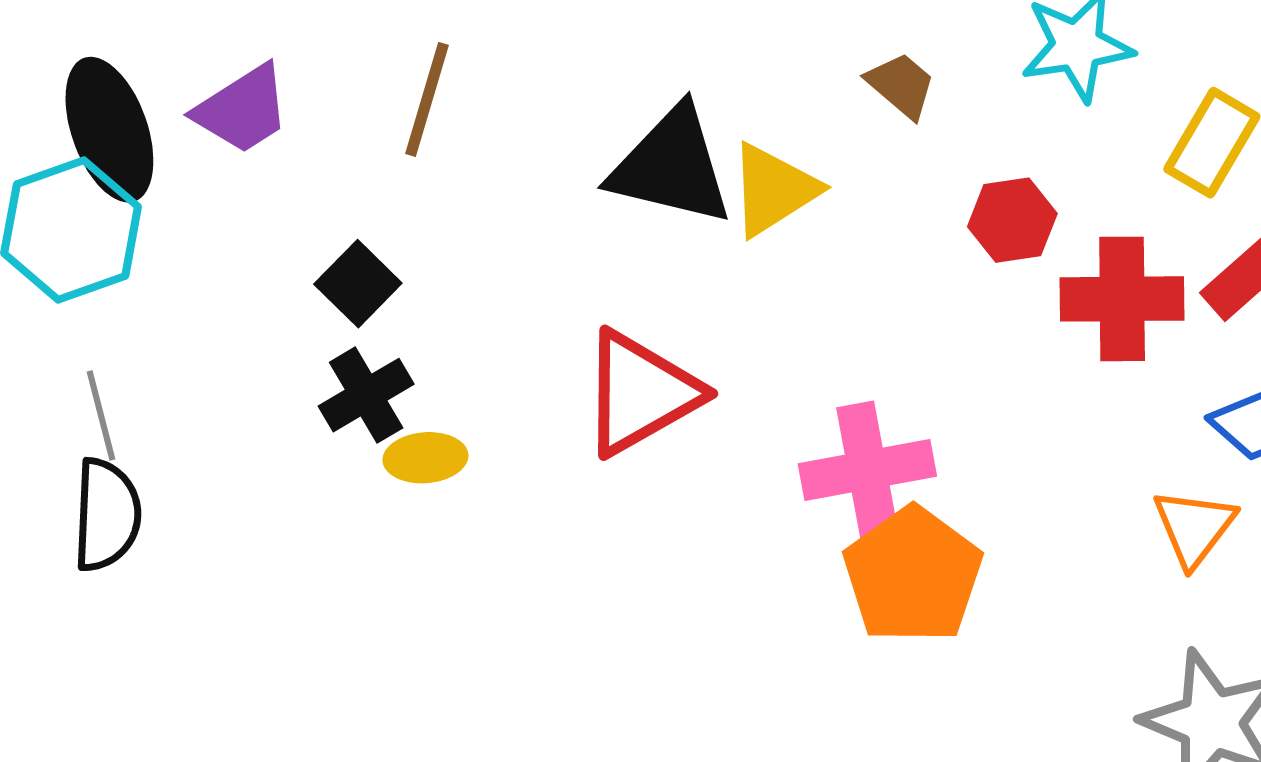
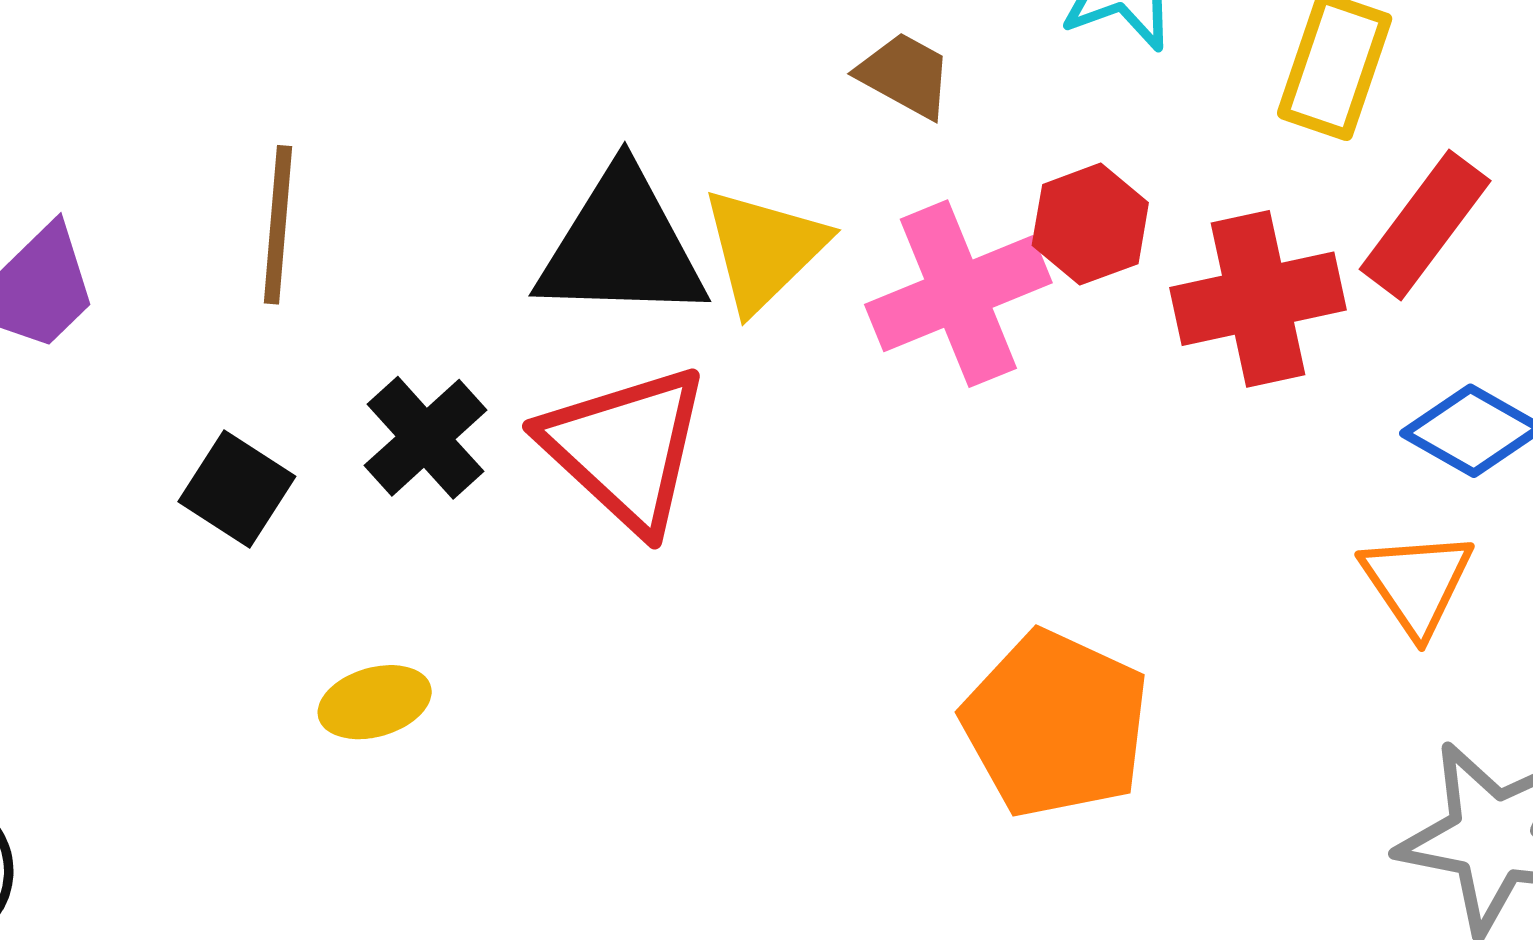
red triangle: (640, 393) -> (625, 448), moved, turned -36
black cross: (366, 395) -> (425, 438), moved
pink cross: (867, 470) -> (958, 294), moved

